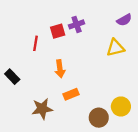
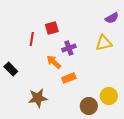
purple cross: (77, 24) -> (69, 48), moved
orange arrow: (60, 69) -> (54, 62), turned 140
orange rectangle: (71, 94) -> (69, 78), moved

